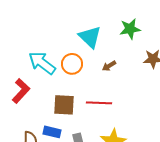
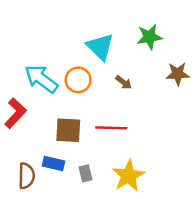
brown arrow: (109, 66) -> (124, 82), turned -112

